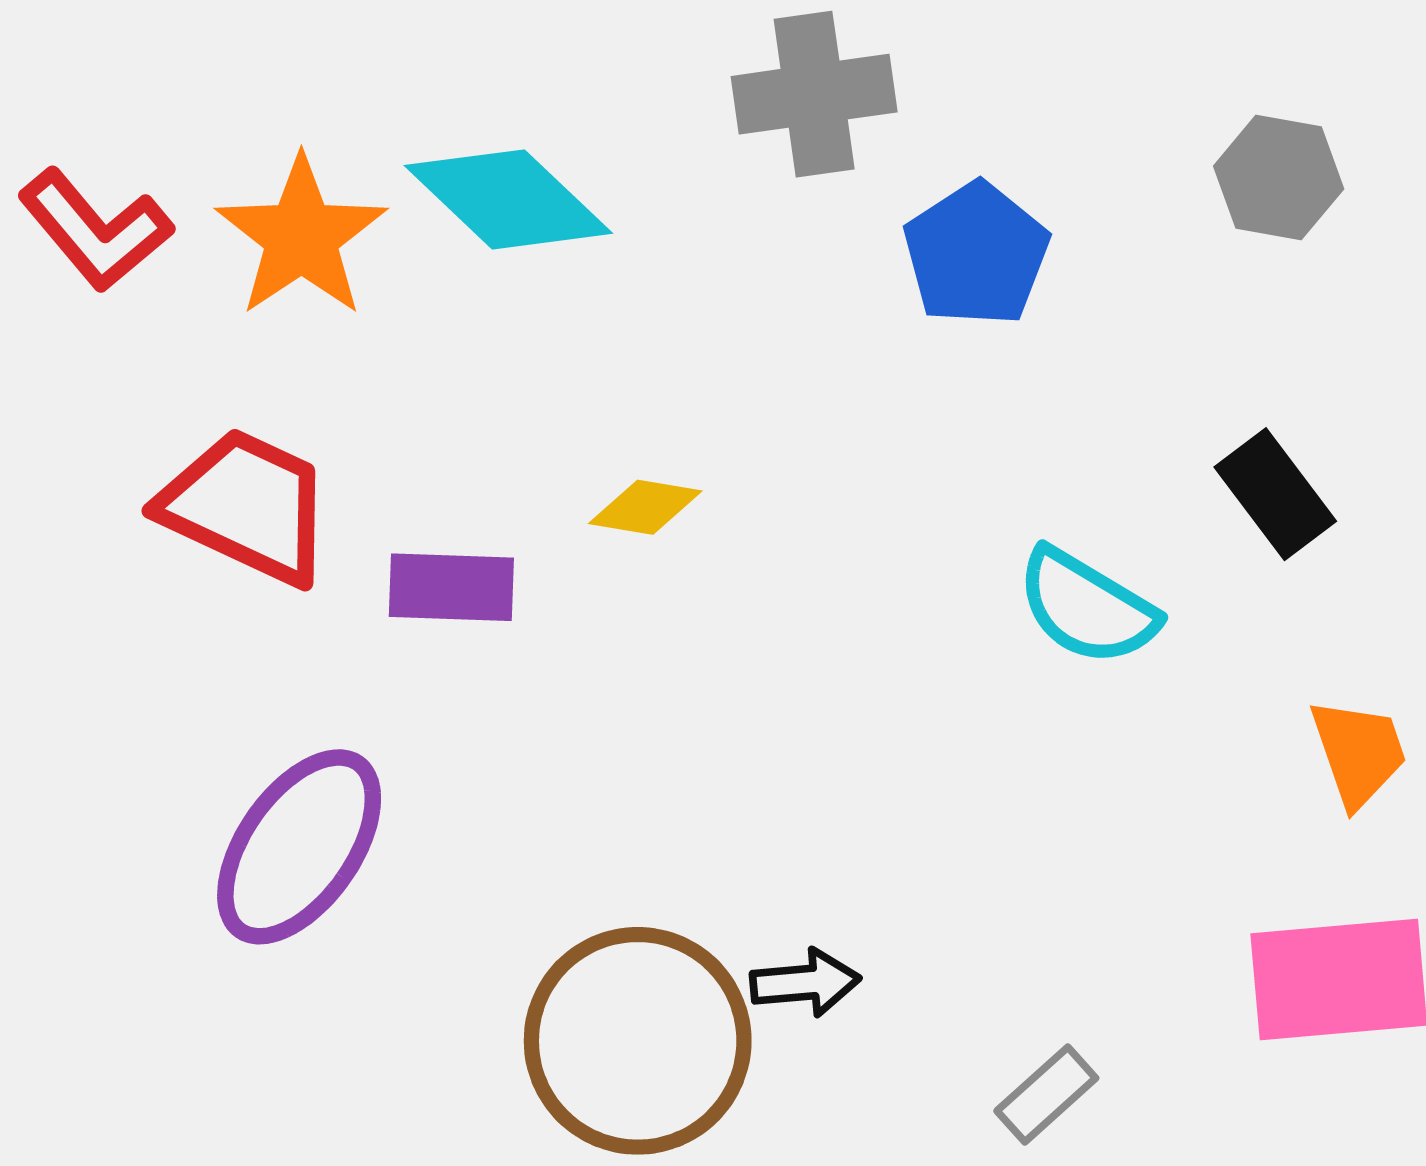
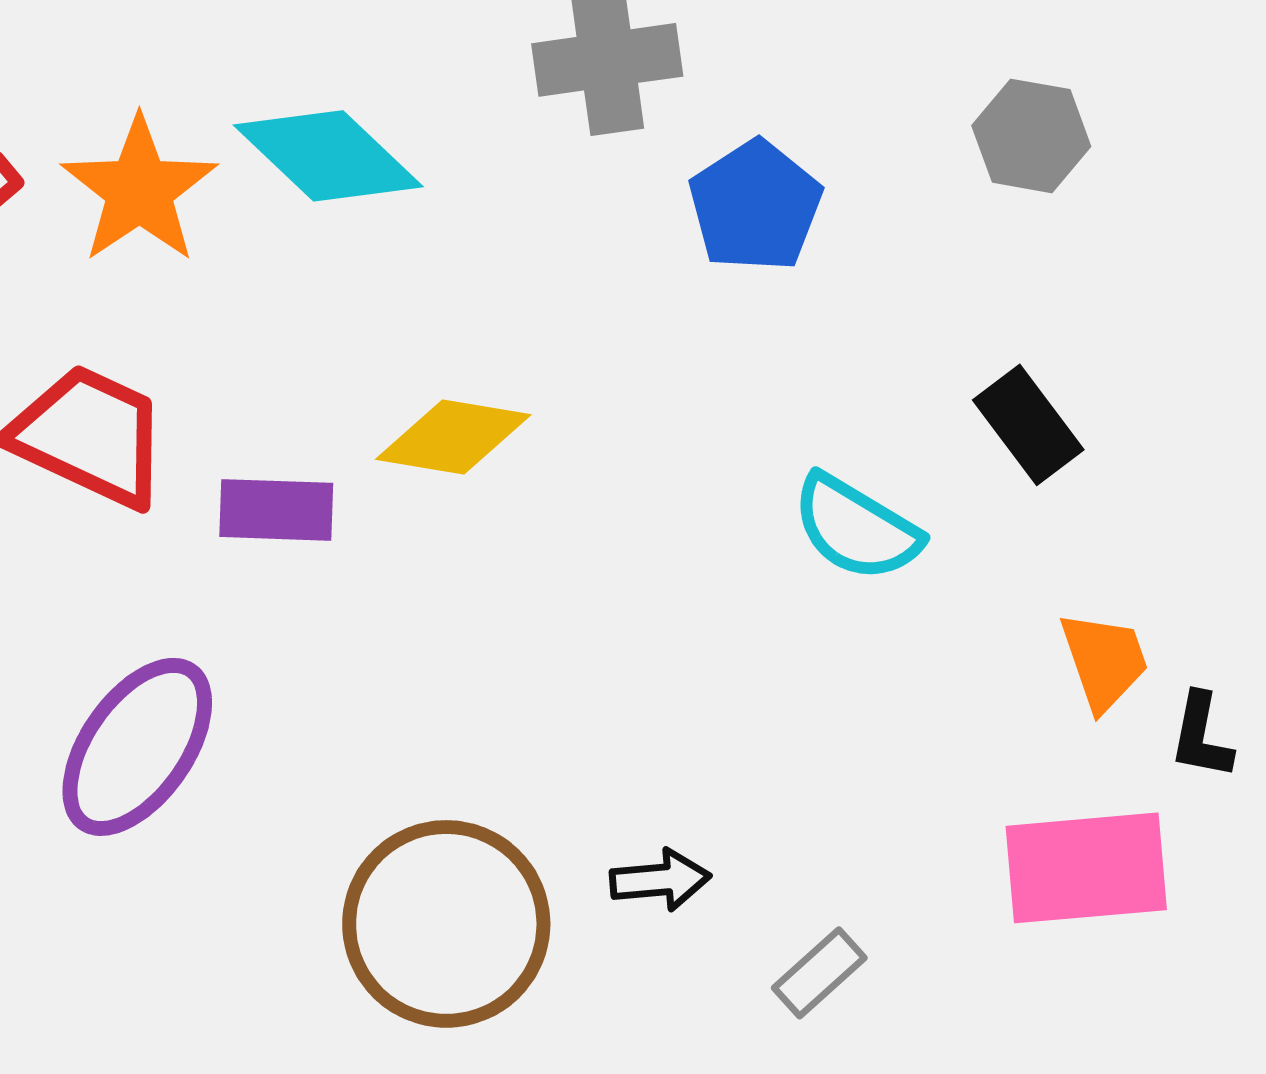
yellow diamond: (645, 507) -> (453, 437), size x1.5
black arrow: (805, 983) -> (660, 880), moved

